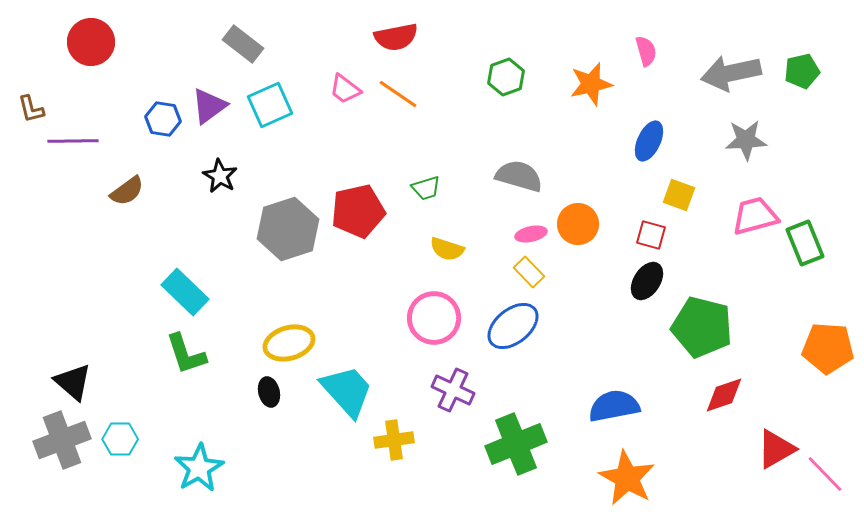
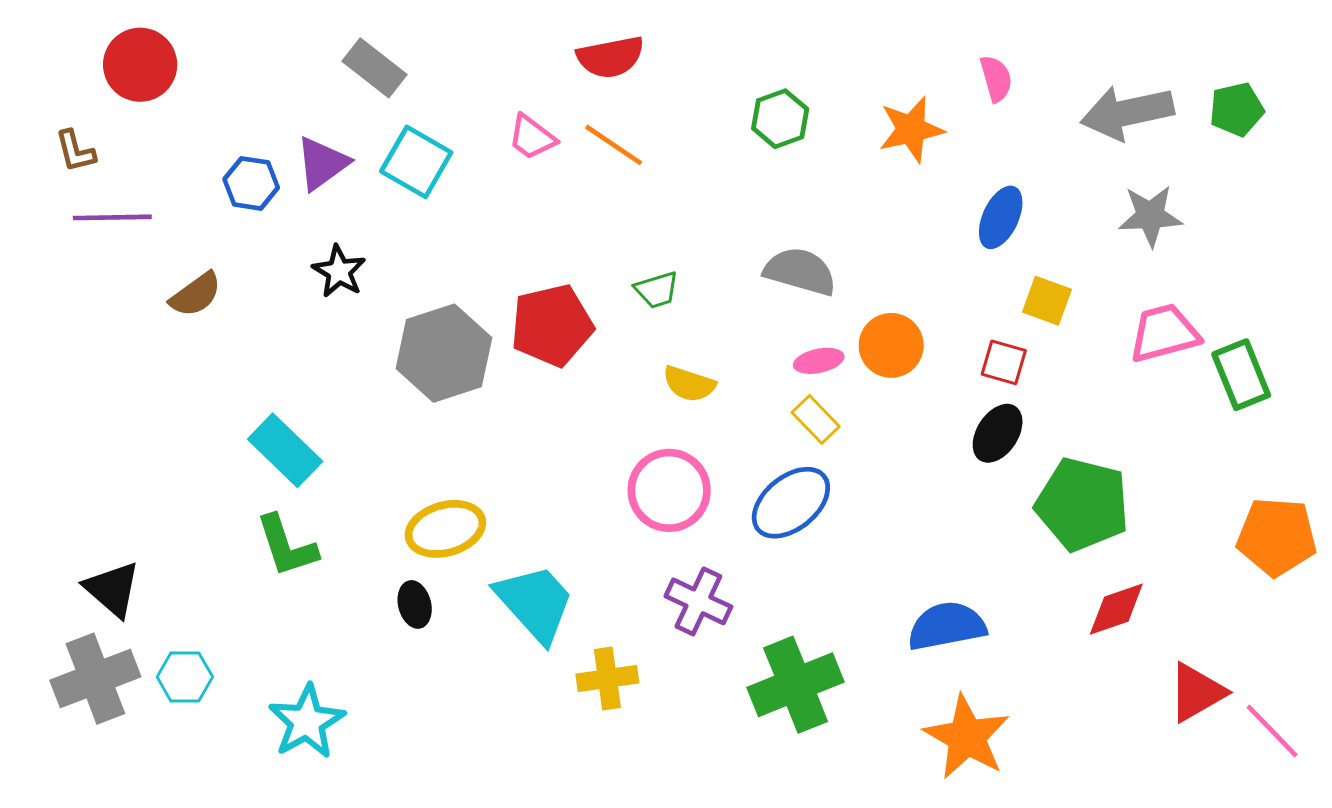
cyan square: (270, 105) -> (416, 162), turned -36
brown L-shape: (31, 109) -> (75, 151), moved

